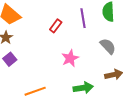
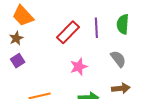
red rectangle: (56, 26) -> (68, 32), size x1.6

